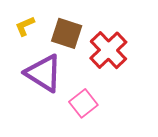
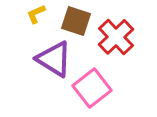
pink square: (83, 103) -> (92, 88), size x1.4

